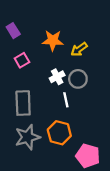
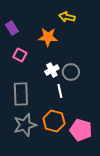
yellow arrow: (79, 49) -> (67, 17), moved, turned 49
pink square: (22, 60) -> (20, 55), turned -32
pink pentagon: (88, 156) -> (81, 130), moved

